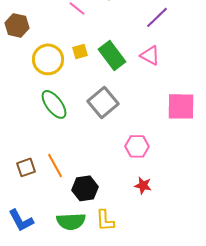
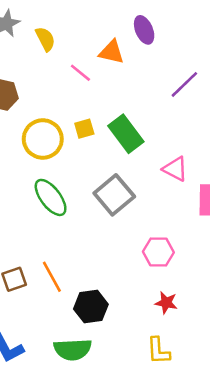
pink triangle: (150, 55) -> (175, 169), moved
yellow L-shape: (105, 220) -> (158, 351), moved

